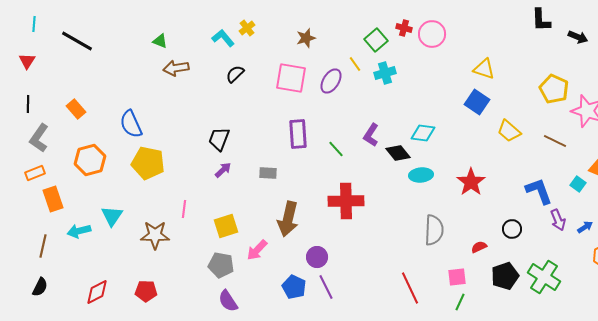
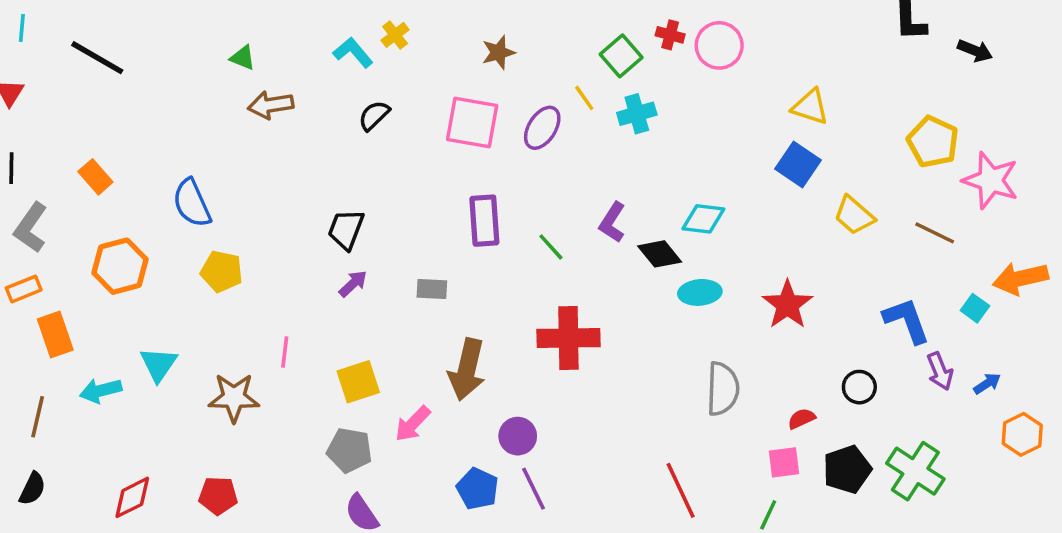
yellow pentagon: (148, 163) -> (222, 271), size x0.7
pink square: (457, 277) -> (784, 462), moved

